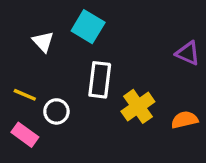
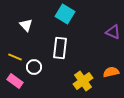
cyan square: (88, 27) -> (65, 14), moved
yellow cross: (138, 106) -> (83, 81), moved

